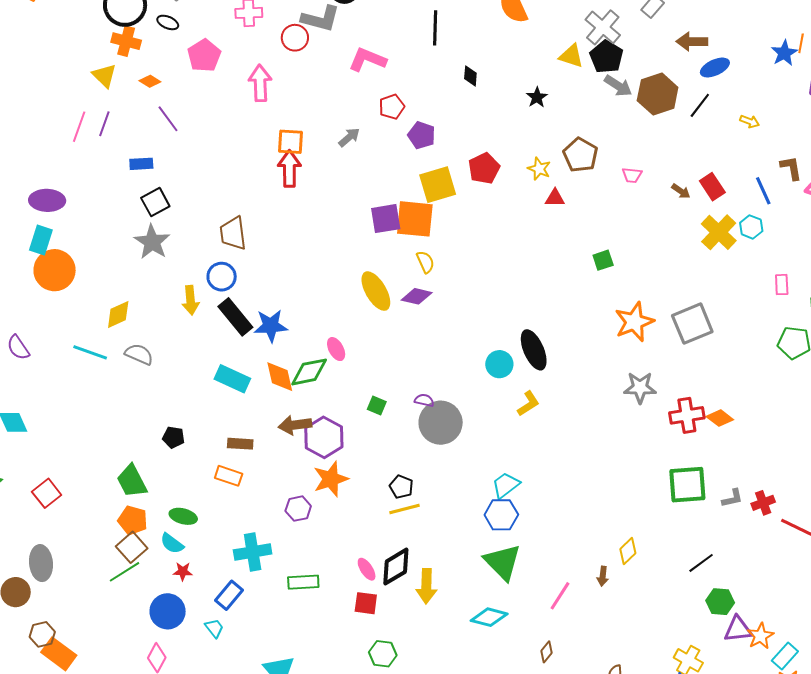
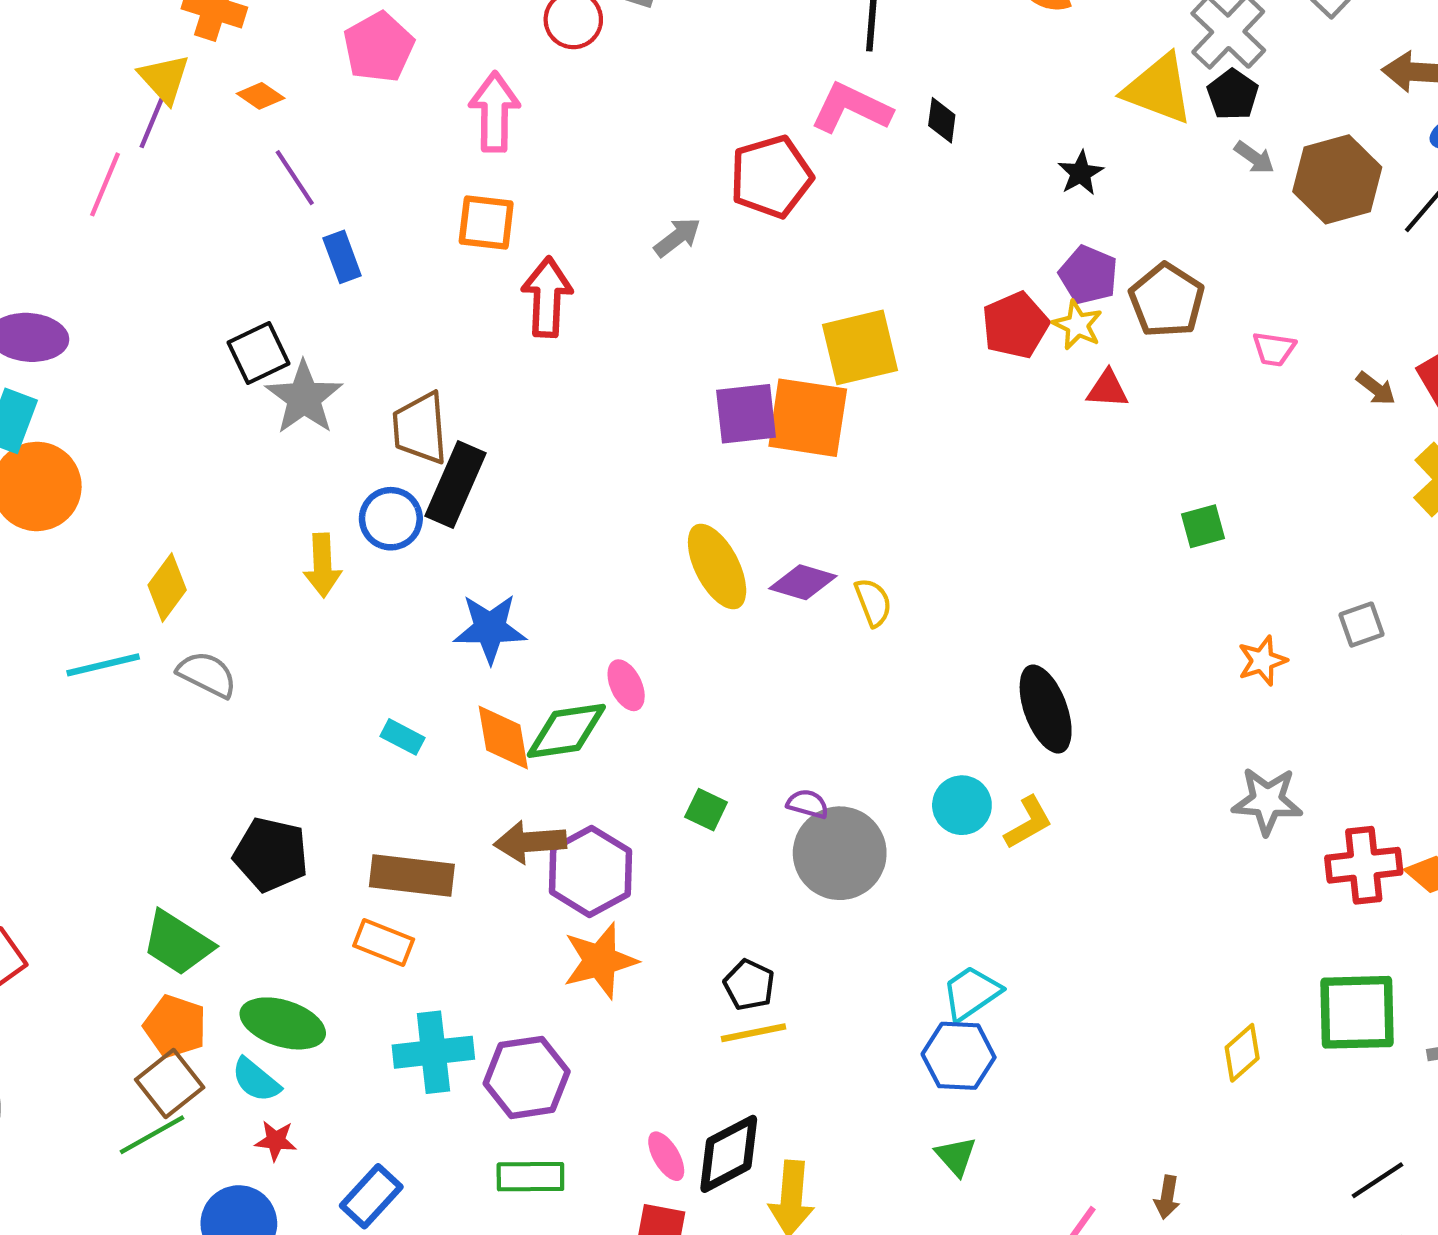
yellow triangle: (571, 56) -> (1158, 89), size x1.4
black pentagon: (606, 57) -> (1233, 95), size x0.7
pink L-shape: (367, 60) -> (851, 108), moved
gray arrow: (618, 86) -> (1254, 158), size x0.7
red pentagon: (392, 107) -> (771, 177), size x1.5
purple line: (104, 124) -> (152, 122), moved
purple pentagon: (422, 135) -> (1088, 275), moved
orange square: (291, 142) -> (486, 222), moved
blue rectangle: (141, 164) -> (342, 257), moved, turned 70
red pentagon: (484, 168) -> (1015, 325), moved
gray star: (152, 242) -> (304, 398), moved
yellow semicircle: (425, 262) -> (873, 602), moved
yellow diamond: (118, 314) -> (167, 588), turned -32
black rectangle: (235, 317) -> (455, 484), moved, turned 60
orange star: (634, 322) -> (1262, 661), size x0.6
gray square: (692, 324) -> (1362, 625), moved, size x0.5
cyan line: (90, 352) -> (103, 665), turned -36
cyan circle: (499, 364) -> (962, 805), moved
cyan rectangle: (232, 379) -> (402, 737), size x0.6
black pentagon: (173, 437) -> (271, 855), size x1.6
brown rectangle: (240, 444) -> (412, 876), size x1.5
green trapezoid: (132, 481) -> (178, 943), turned -33
purple hexagon: (298, 509) -> (527, 1077), moved, size x1.5
green ellipse: (183, 516) -> (283, 1023), size x1.4
yellow diamond: (628, 551) -> (1242, 1053), moved
cyan cross: (253, 552) -> (433, 1052), moved
green triangle: (503, 562) -> (956, 1156), size x0.5

